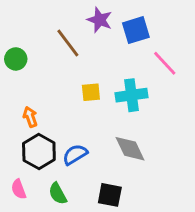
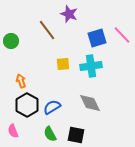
blue square: (136, 30) -> (97, 38), moved
pink line: (165, 63) -> (122, 35), moved
green semicircle: (58, 194) -> (50, 134), moved

